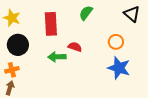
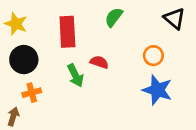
green arrow: (57, 57) -> (75, 75), turned -114
orange cross: (12, 70) -> (32, 93), moved

